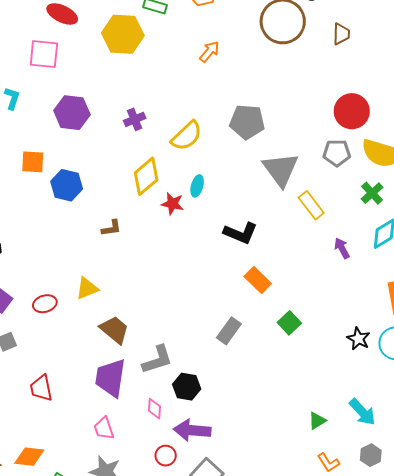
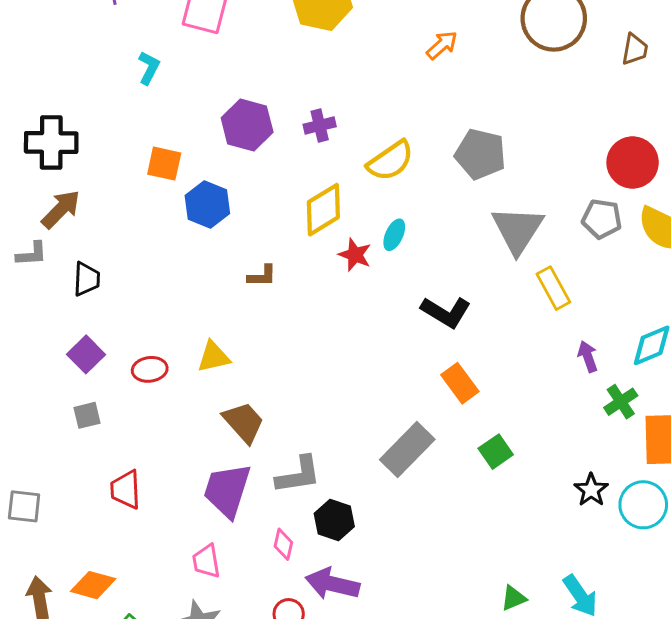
purple hexagon: (72, 113) -> (247, 125), moved
green cross: (372, 193) -> (621, 402), moved
gray rectangle: (229, 331) -> (407, 449), size x1.4

